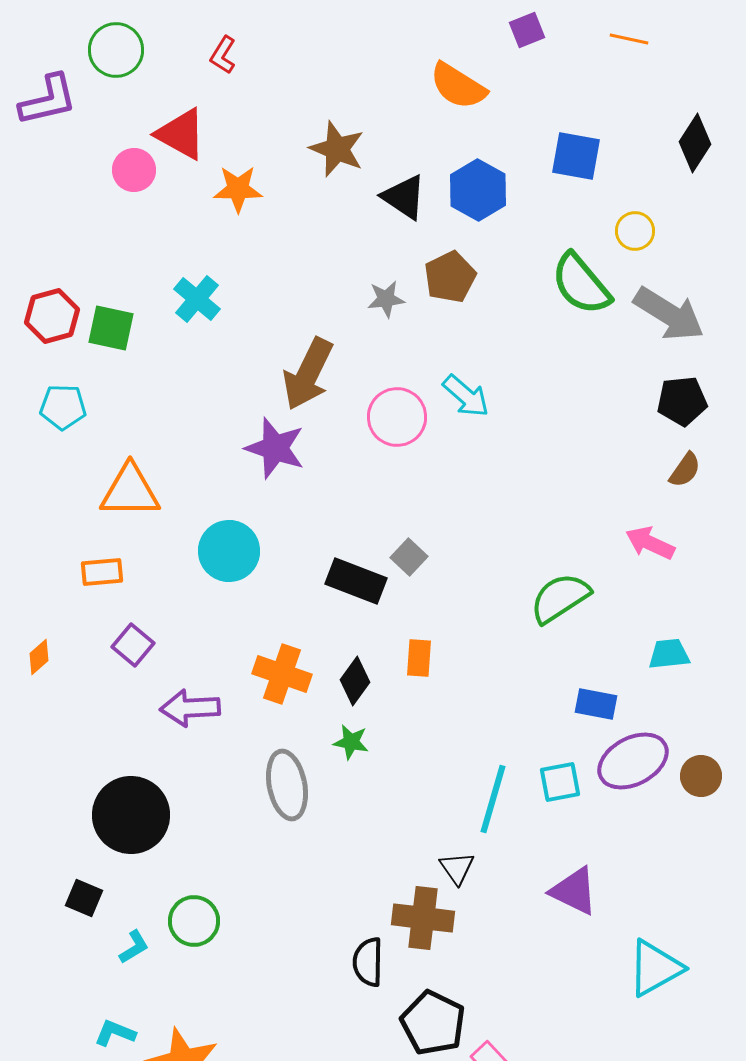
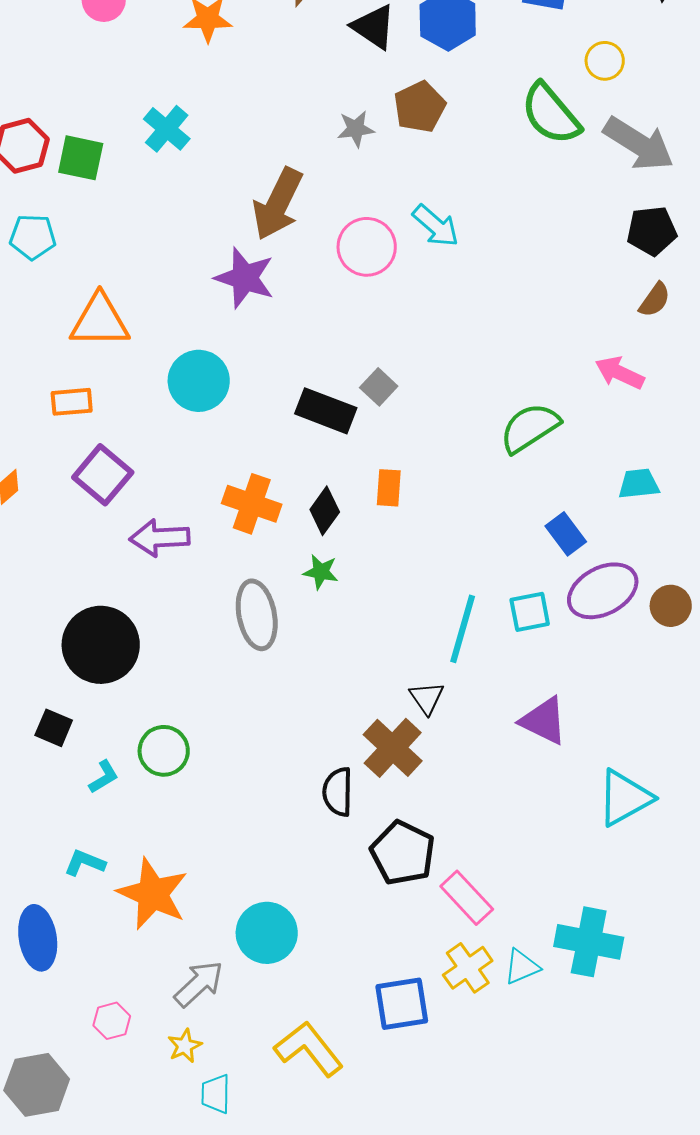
purple square: (133, 645) -> (103, 475), size x1.4
blue rectangle: (596, 704) -> (566, 534), turned 42
brown cross: (423, 918) -> (393, 748), turned 36

